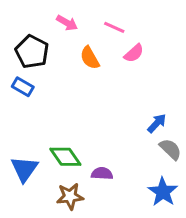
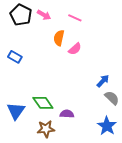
black pentagon: (32, 52) -> (21, 15), moved
pink semicircle: (134, 53) -> (75, 49), moved
orange semicircle: (90, 58) -> (59, 38), turned 42

